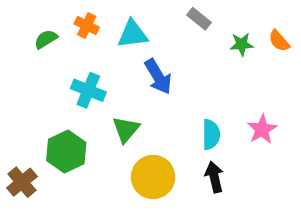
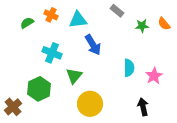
cyan semicircle: (211, 134) -> (129, 68), moved
black arrow: (214, 177) -> (143, 107), moved

